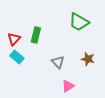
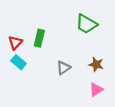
gray triangle: (58, 62) -> (63, 68), turned 40
pink triangle: (68, 86) -> (96, 90), moved

